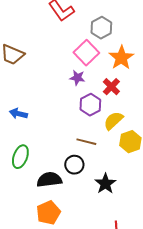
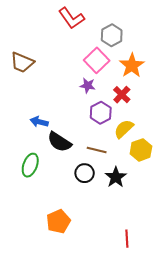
blue arrow: (18, 114) -> (39, 122), moved
black semicircle: (49, 180) -> (59, 142), moved, turned -140
black star: (105, 184) -> (116, 177), moved

